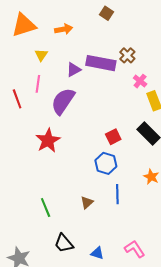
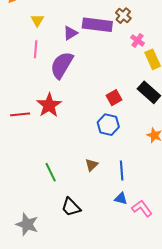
red line: (17, 99) -> (20, 114), moved, turned -72
blue line: (117, 194) -> (122, 171), moved
blue triangle: (97, 253) -> (121, 199), moved

